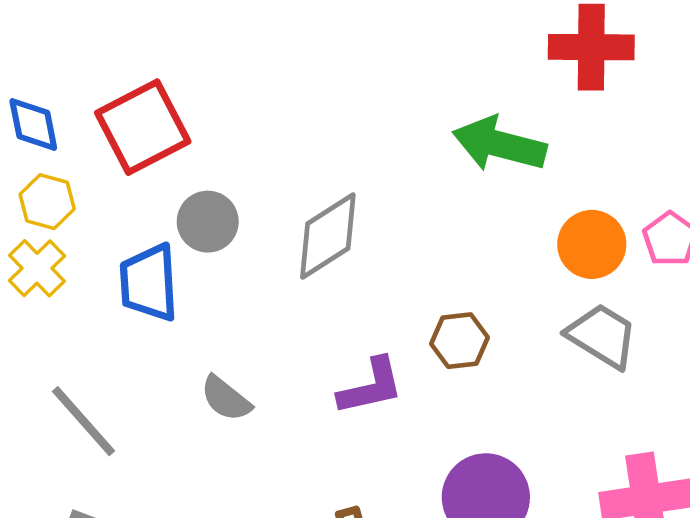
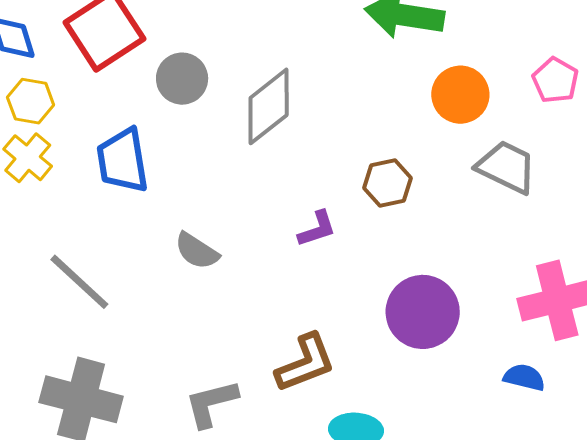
gray circle: (208, 222) -> (182, 79), moved
orange circle: (592, 244) -> (460, 95), moved
purple L-shape: (371, 387) -> (317, 229), size x0.7

